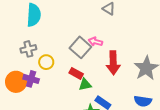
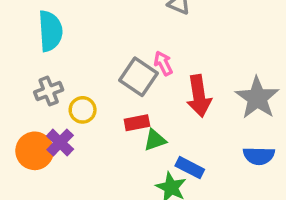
pink arrow: (95, 42) -> (163, 63), turned 56
red rectangle: (76, 73) -> (137, 123), turned -32
purple cross: (31, 79) -> (60, 142), turned 35

